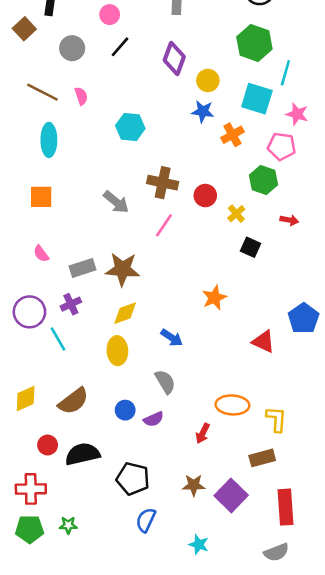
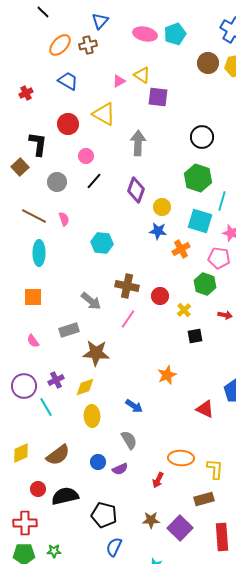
black square: (251, 247) -> (195, 336), turned -35
gray rectangle: (82, 268) -> (69, 330), moved
yellow diamond: (125, 313) -> (85, 387), moved

